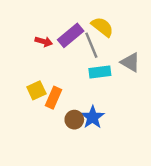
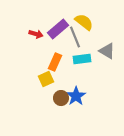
yellow square: (36, 90) -> (46, 79), moved
orange rectangle: (54, 98) -> (55, 62), moved

